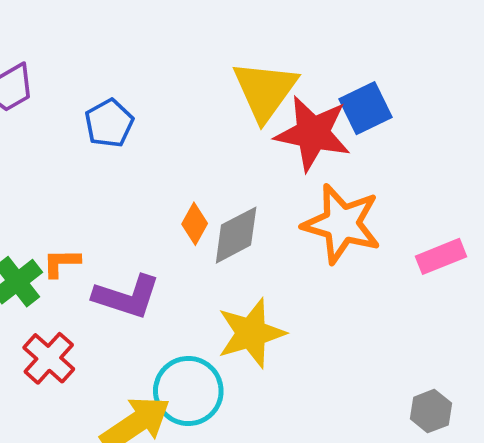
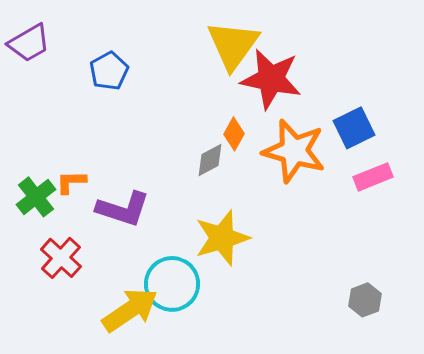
blue square: (366, 108) -> (354, 128), moved
orange diamond: (195, 224) -> (234, 134), moved
gray diamond: (236, 235) -> (210, 160), size x0.7

